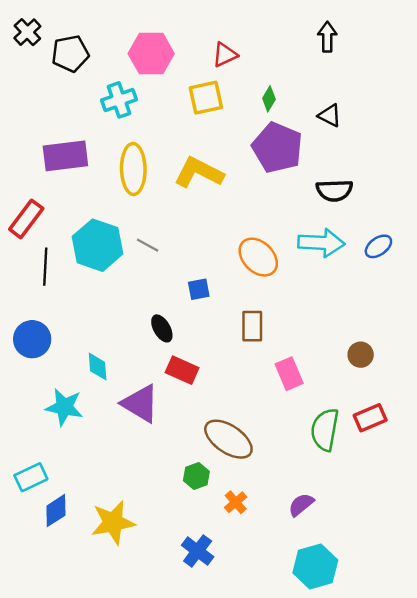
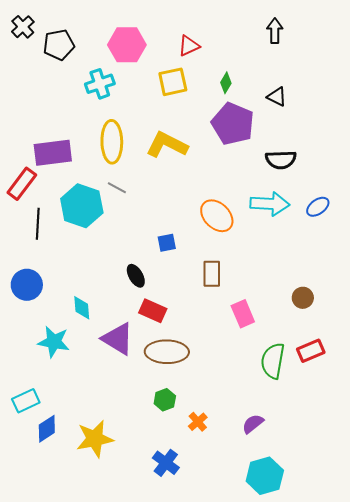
purple rectangle: (65, 156) -> (53, 153), moved
gray line: (148, 245) -> (117, 188), moved
brown ellipse: (228, 439) -> (167, 352), moved, turned -33

